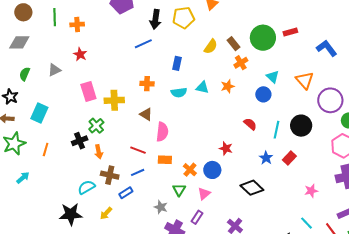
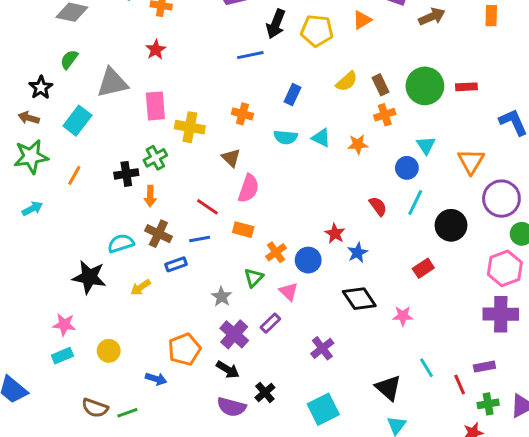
gray triangle: (54, 70) -> (112, 83), moved, size x1.6
cyan line: (276, 130) -> (415, 202), moved
blue star: (266, 158) -> (358, 253), moved
pink star: (311, 191) -> (403, 316), moved
pink triangle: (204, 194) -> (289, 292), turned -48

